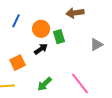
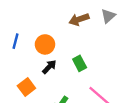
green rectangle: (59, 37) -> (80, 63), moved
gray triangle: (96, 45) -> (108, 16), moved

